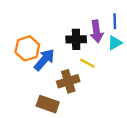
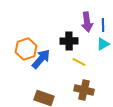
purple arrow: (97, 31) -> (87, 22), moved
brown cross: (68, 81) -> (84, 90), moved, turned 30

